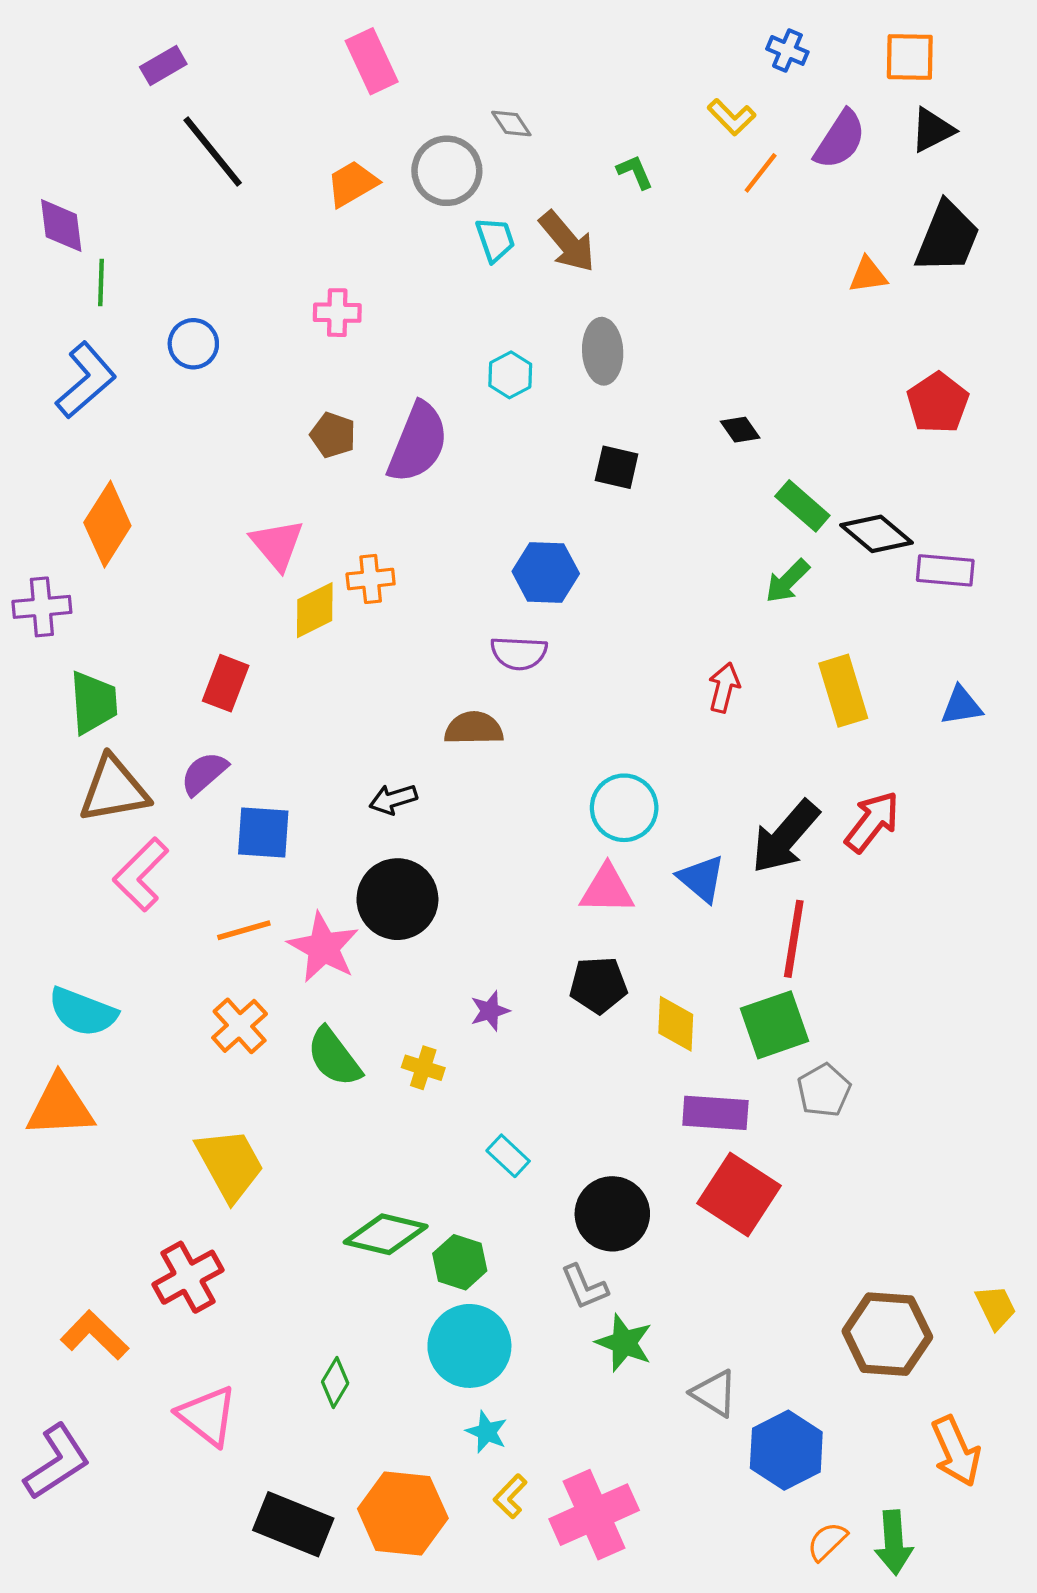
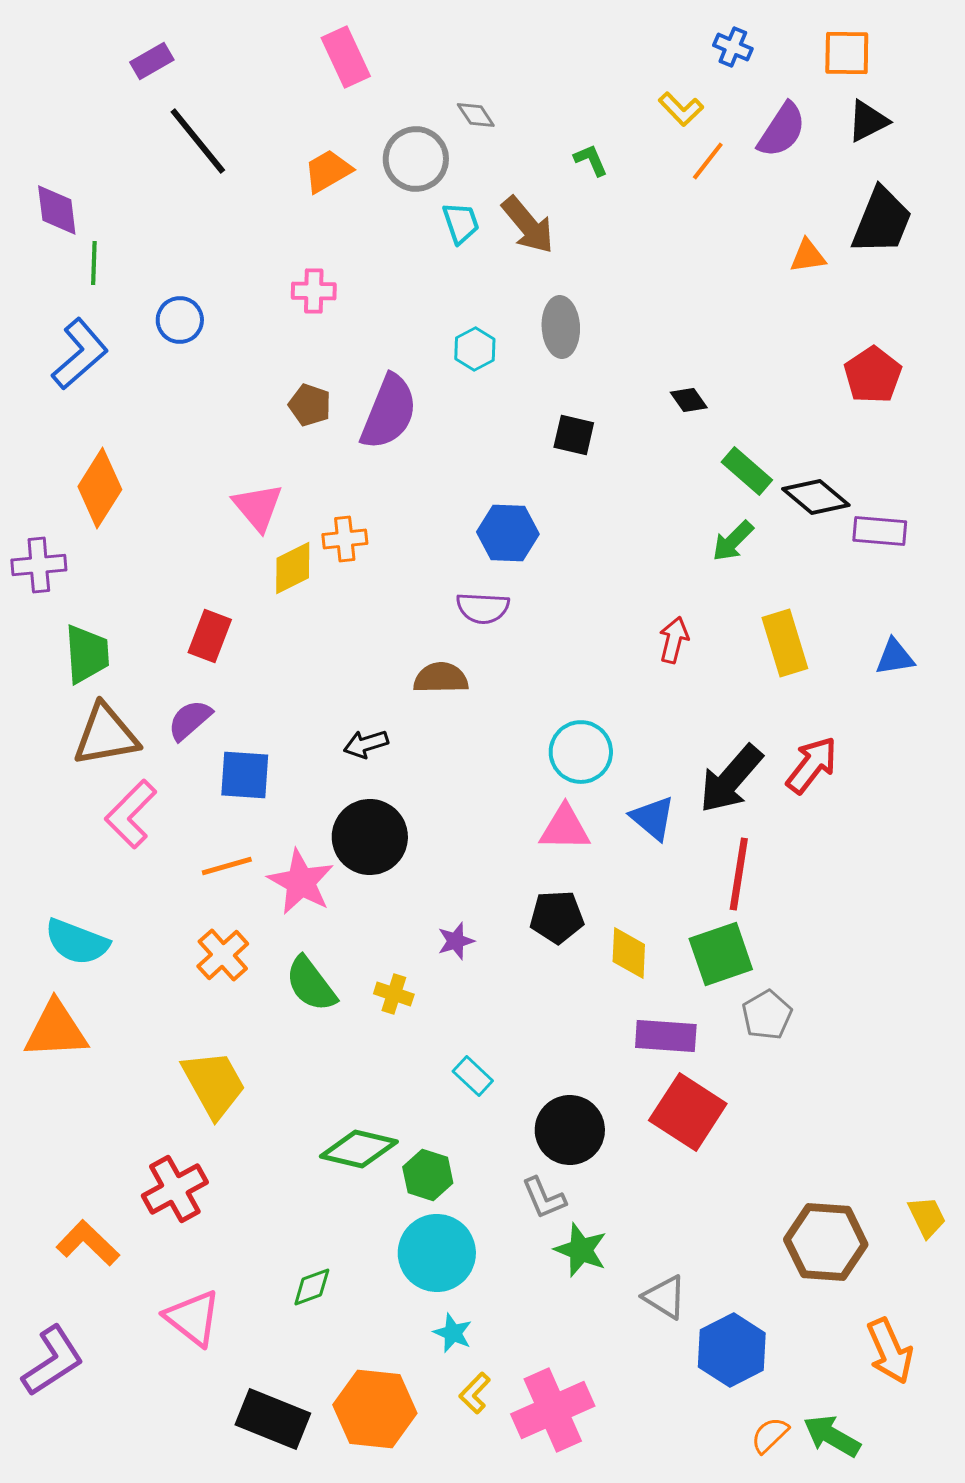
green diamond: (335, 1382) -> (312, 1287), turned 39
green arrow: (894, 1543) -> (832, 1436), turned 124

